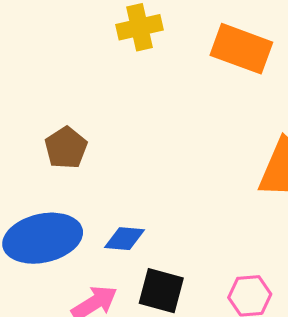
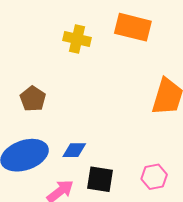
yellow cross: (140, 27) -> (77, 39), moved, turned 32

